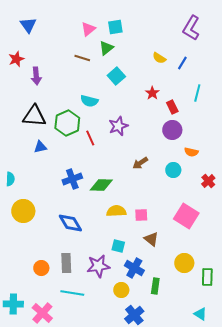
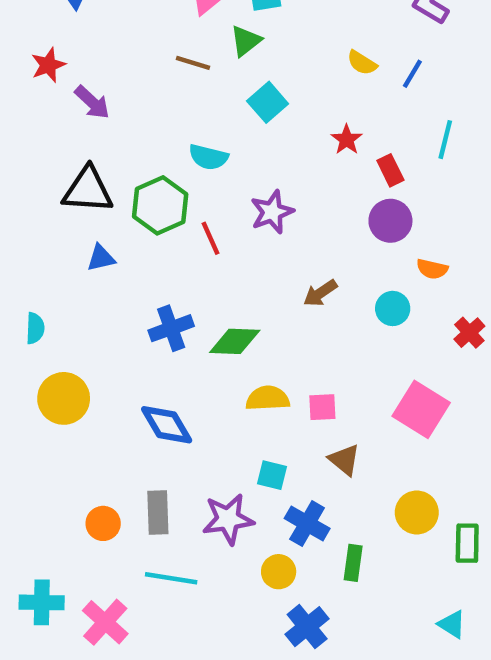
purple arrow: (36, 76) -> (92, 102), turned -42

